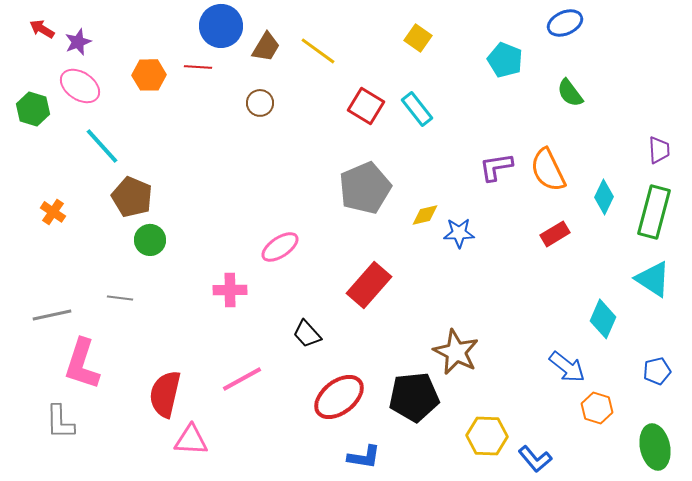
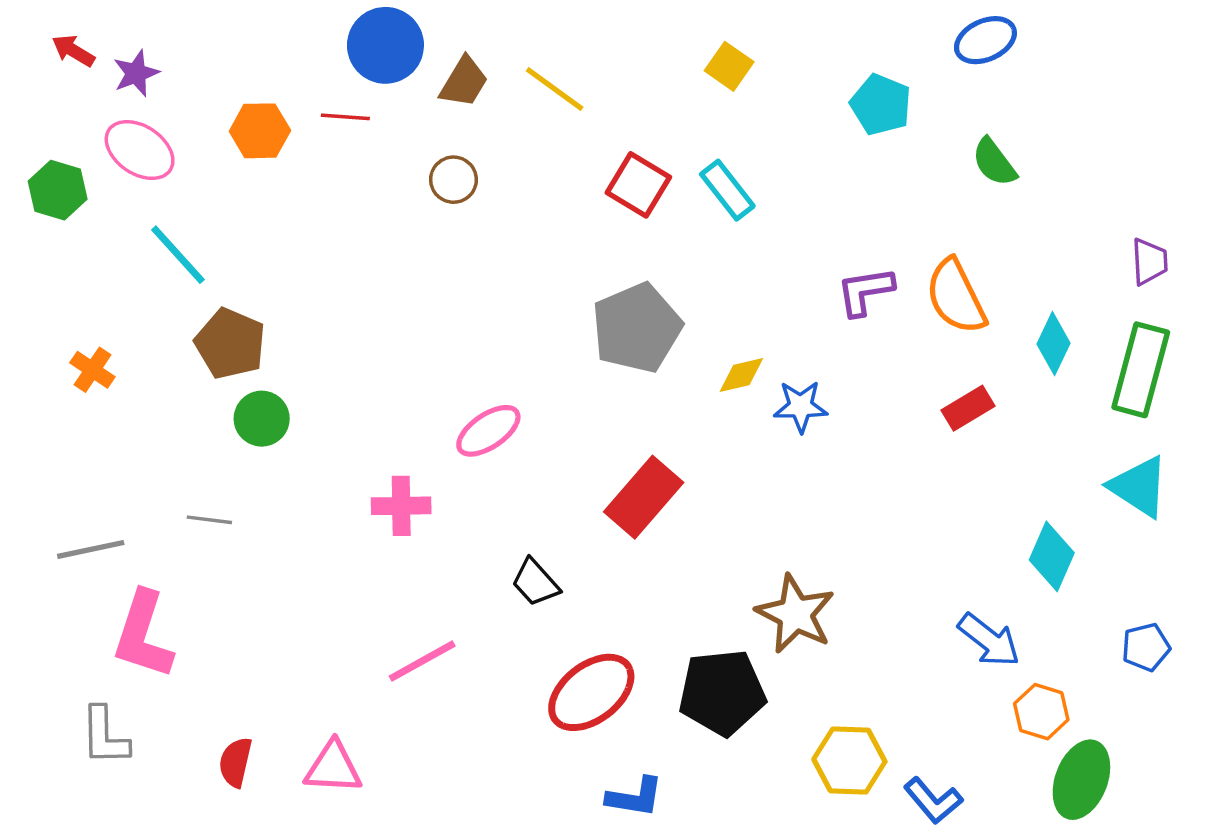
red semicircle: (165, 394) -> (235, 762), moved, size x0.6
green ellipse: (655, 447) -> (1081, 780), moved, turned 33

